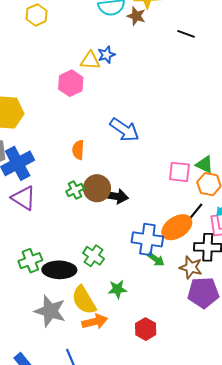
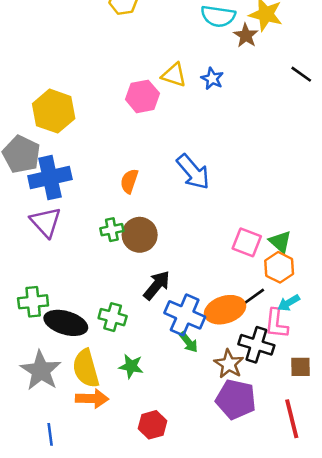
blue star: (106, 55) -> (212, 79), moved, turned 30
black arrow: (116, 196) -> (157, 285), moved, turned -75
green cross: (93, 256) -> (113, 317), turned -35

